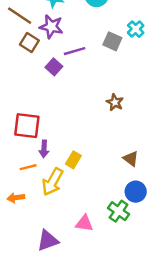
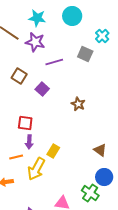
cyan cross: (136, 29) -> (102, 36), moved
brown square: (29, 43) -> (19, 76), moved
purple square: (54, 67) -> (42, 89), moved
brown star: (115, 102) -> (78, 104), moved
red square: (27, 126) -> (25, 123), moved, size x0.7

